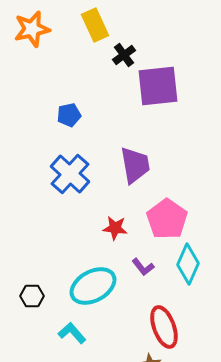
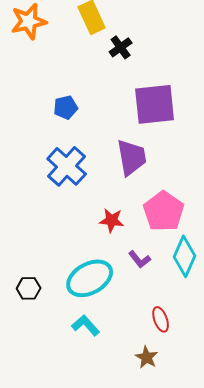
purple square: (158, 86) -> (155, 104), moved
red ellipse: (164, 327) -> (161, 319), size x0.6
cyan L-shape: (72, 333) -> (86, 325), moved

